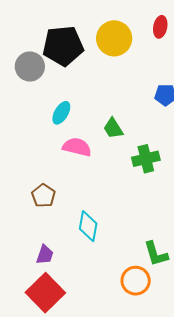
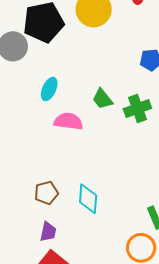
green cross: (146, 159) -> (137, 108), moved
brown pentagon: (43, 196) -> (46, 193), moved, turned 30

